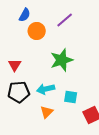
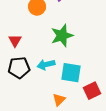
cyan square: (71, 97) -> (71, 73), size x1.5
orange triangle: (47, 112) -> (59, 100), moved

